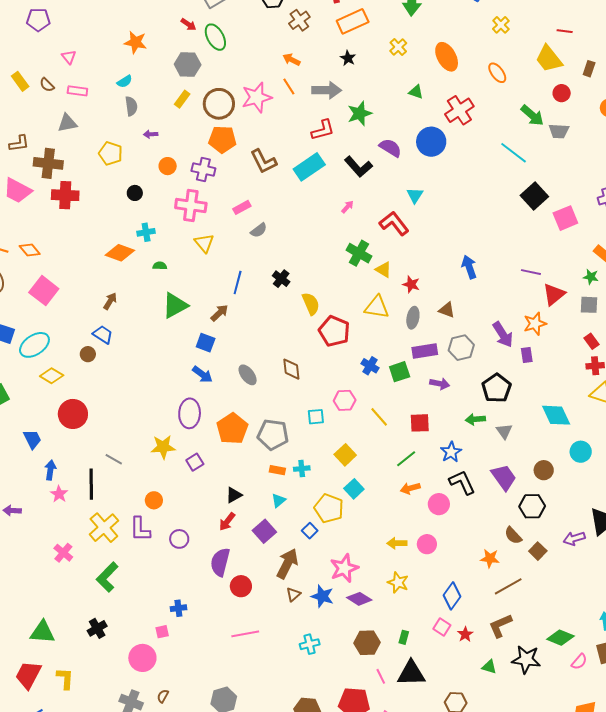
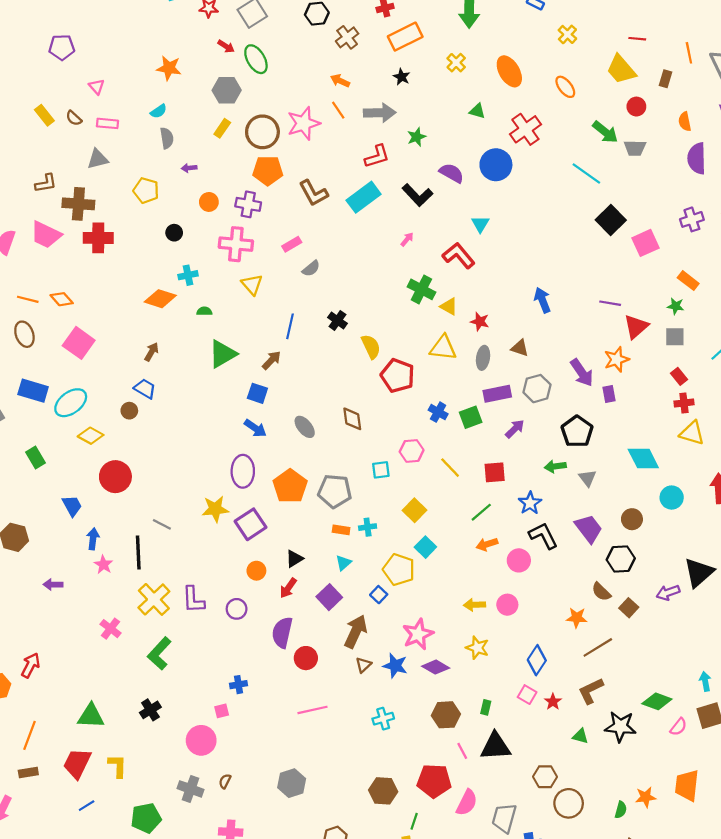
green star: (360, 114) -> (417, 137), size x0.7
purple arrow: (440, 384) -> (515, 429), turned -54
purple square: (195, 462) -> (251, 524), size x1.6
orange circle: (154, 500) -> (256, 571), moved

